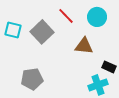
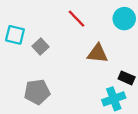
cyan circle: (97, 17) -> (124, 19), moved
gray square: (42, 32) -> (41, 47), moved, size x0.6

